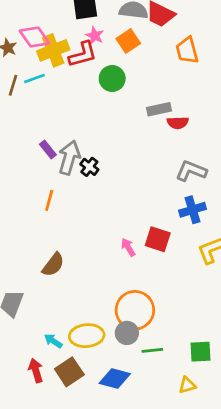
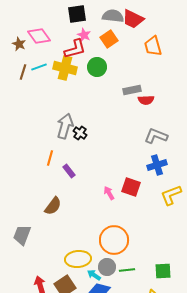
yellow cross: (53, 50) -> (65, 68), moved, turned 35
purple rectangle: (48, 149) -> (69, 171), moved
gray circle: (127, 333) -> (107, 267), moved
cyan arrow: (53, 341) -> (94, 275), moved

